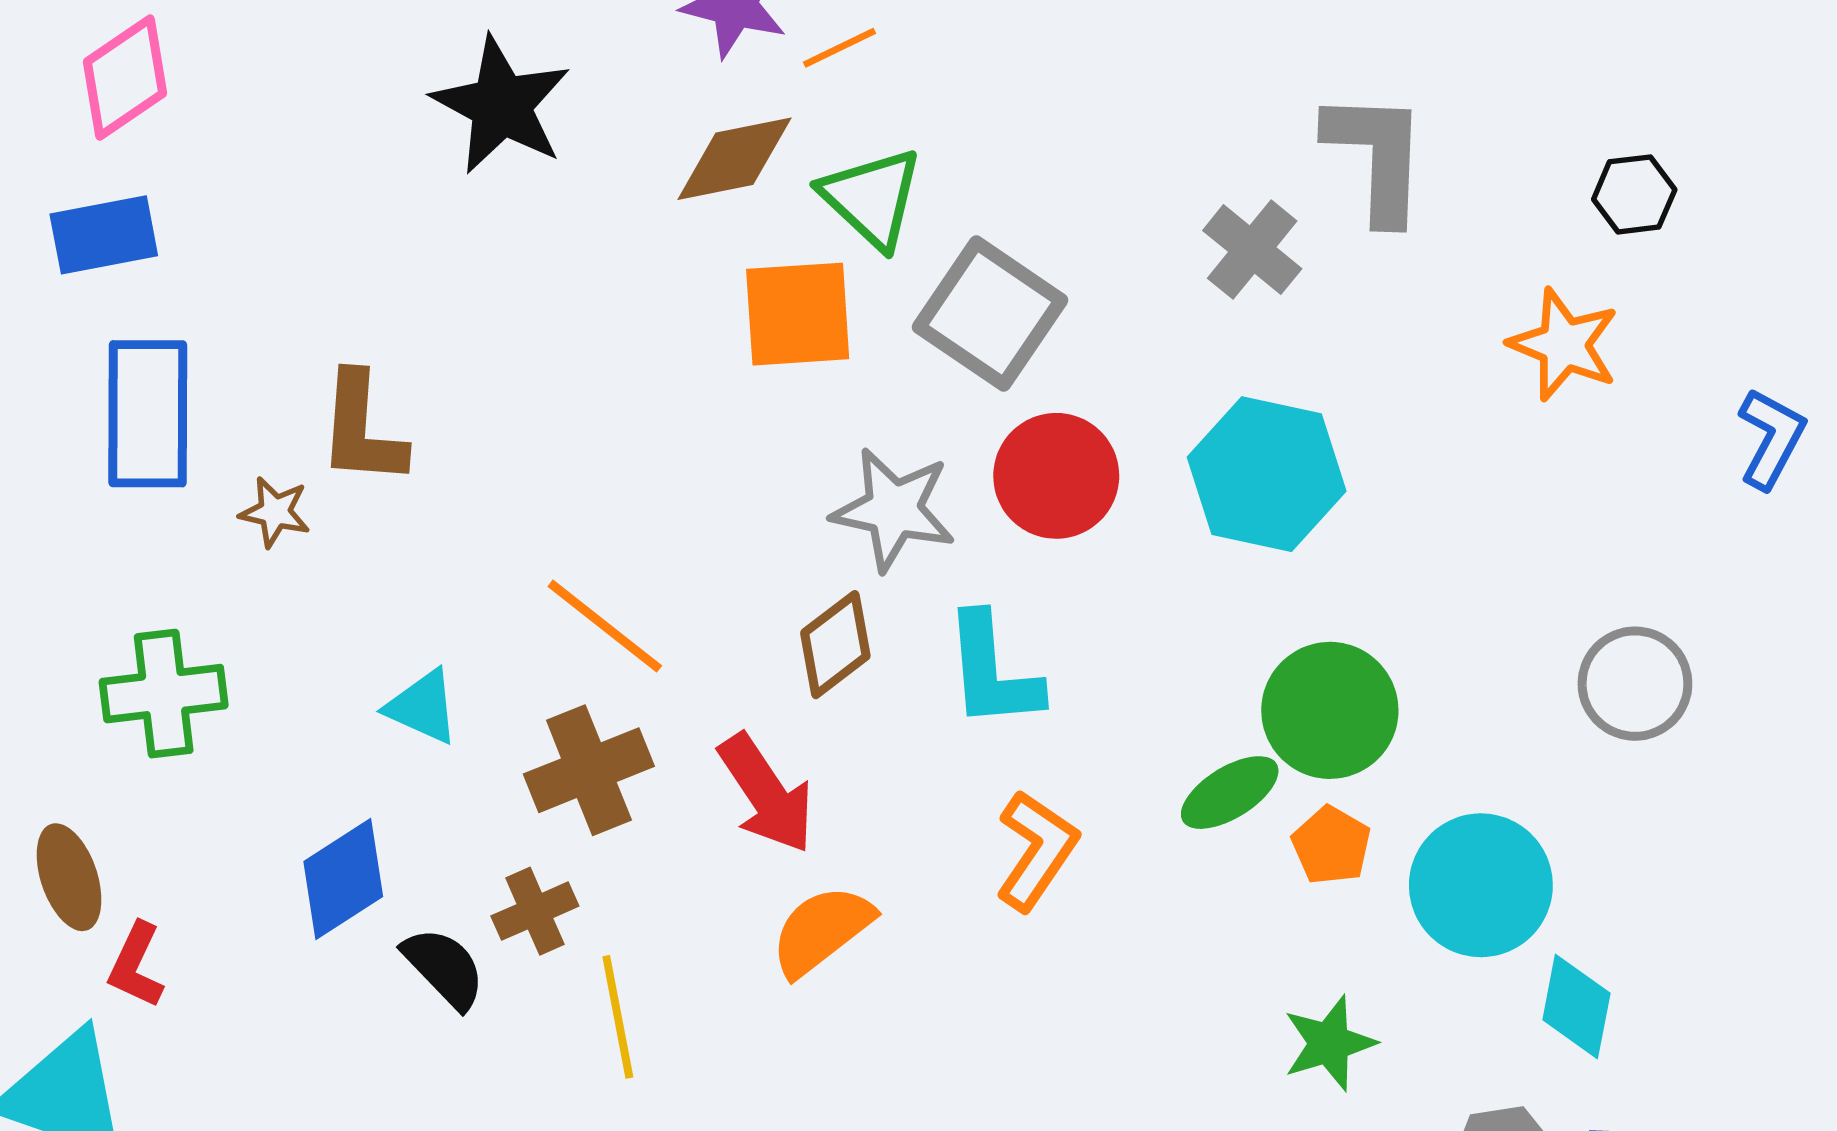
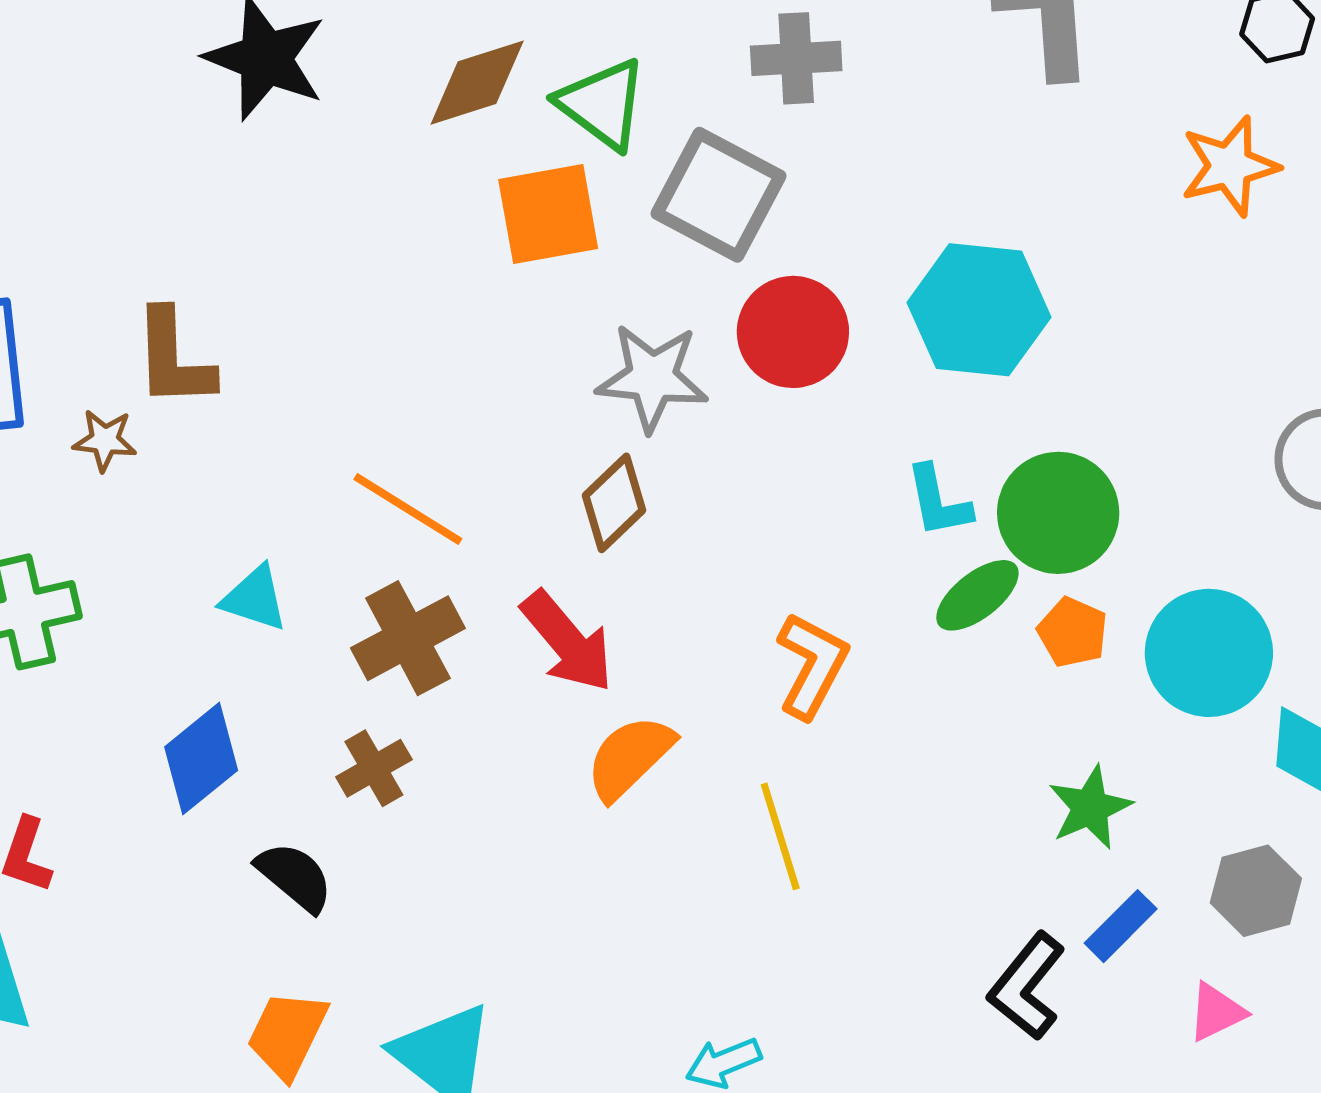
gray cross: (1252, 250) -> (796, 58), moved, turned -36
orange star: (1564, 345) -> (1230, 166), turned -30
cyan L-shape: (992, 671) -> (938, 501), moved, size x0.7
black semicircle: (444, 968) -> (295, 877), moved
yellow line: (618, 1017) -> (780, 836), moved

